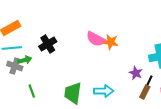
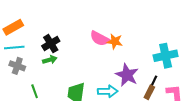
green arrow: (25, 60) -> (50, 60), moved
purple star: (136, 73) -> (127, 75), moved, size x1.6

